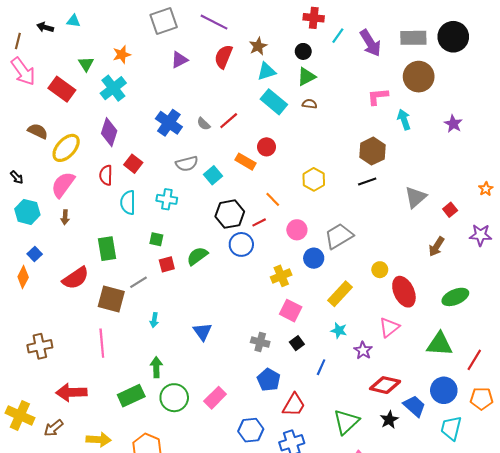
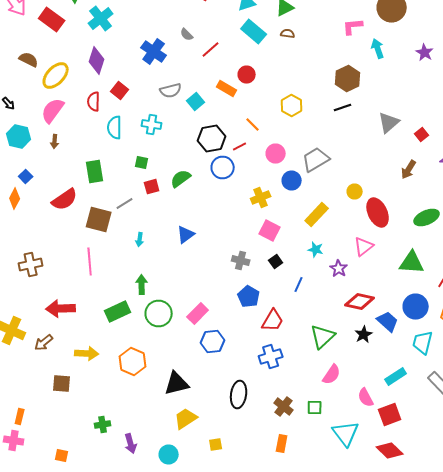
gray semicircle: (204, 124) -> (187, 34), moved
blue triangle: (202, 332) -> (186, 234), moved, turned 30
blue hexagon: (251, 430) -> (213, 342), moved

